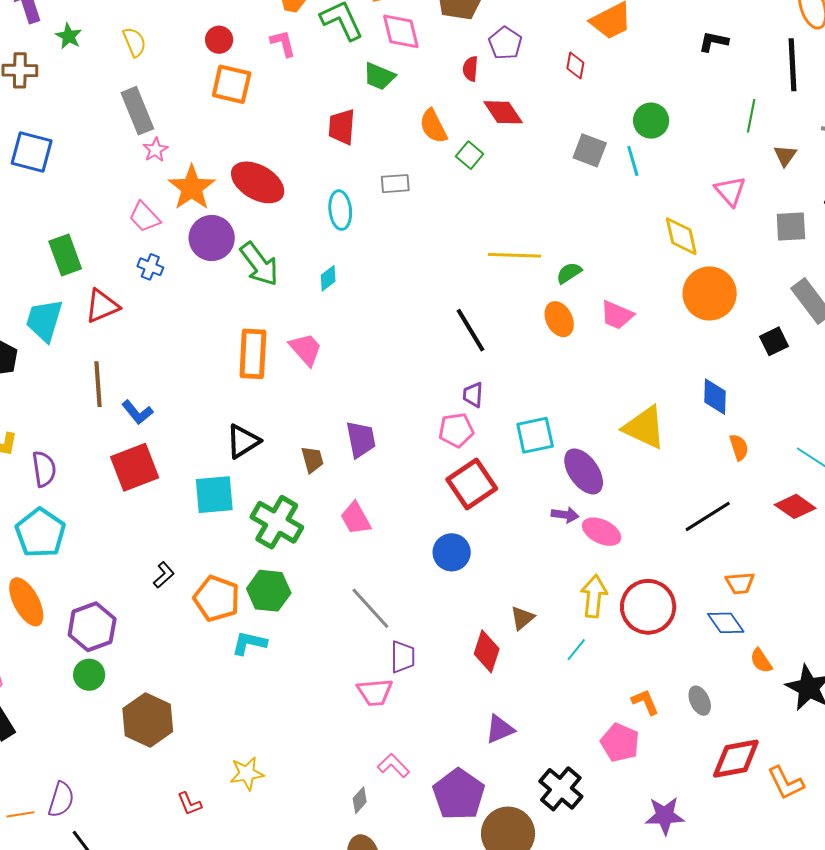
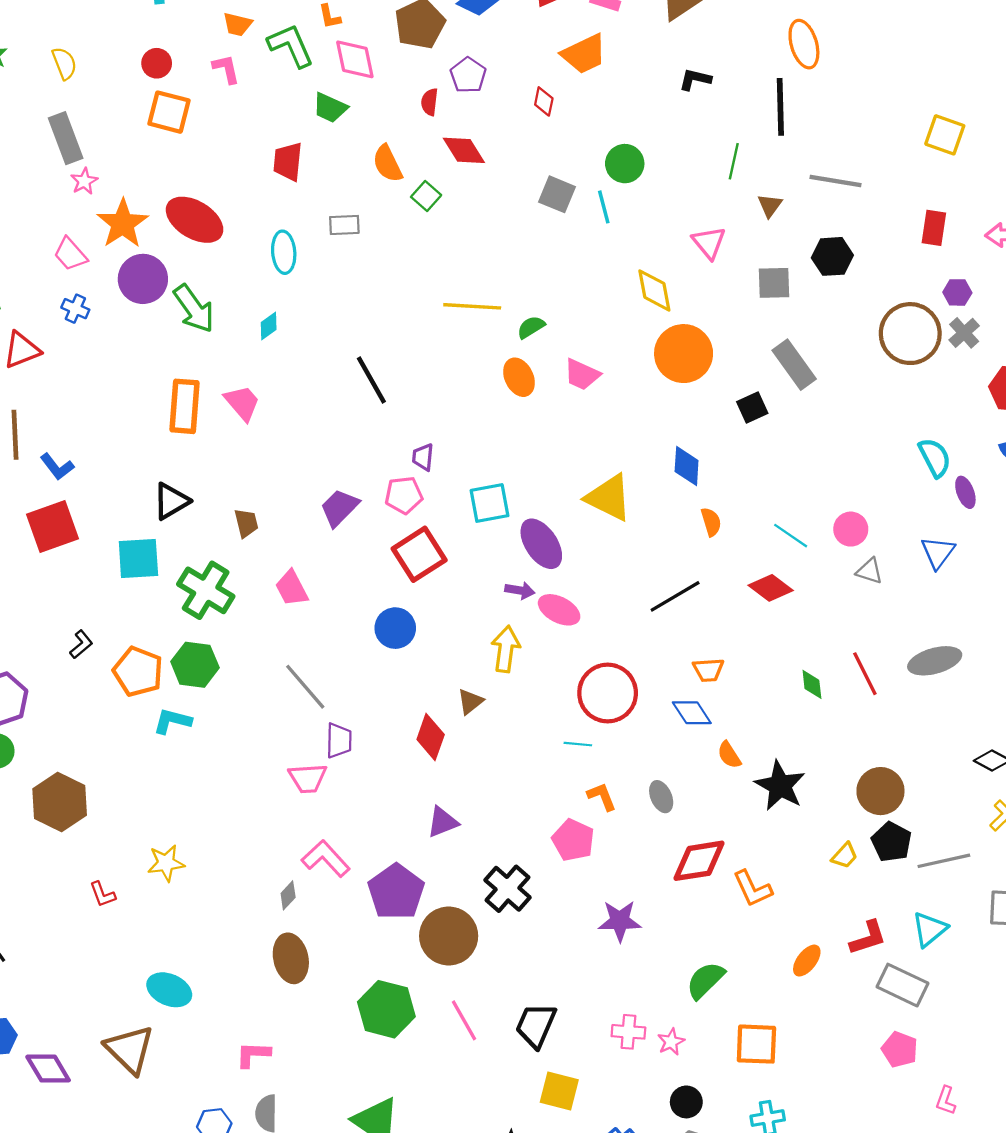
black line: (471, 330) -> (371, 380), moved
purple trapezoid: (361, 439) -> (339, 508), moved, turned -126
yellow arrow: (594, 596) -> (506, 649), moved
cyan line: (576, 650) -> (578, 744), moved, turned 55
pink L-shape: (393, 765) -> (326, 859), size x1.4

